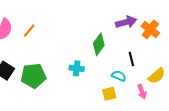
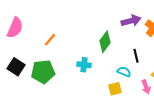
orange line: (29, 31) -> (50, 40), moved

